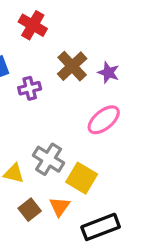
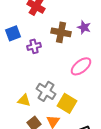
brown cross: (72, 66) -> (61, 32), turned -36
purple star: (108, 73) -> (84, 27), moved

